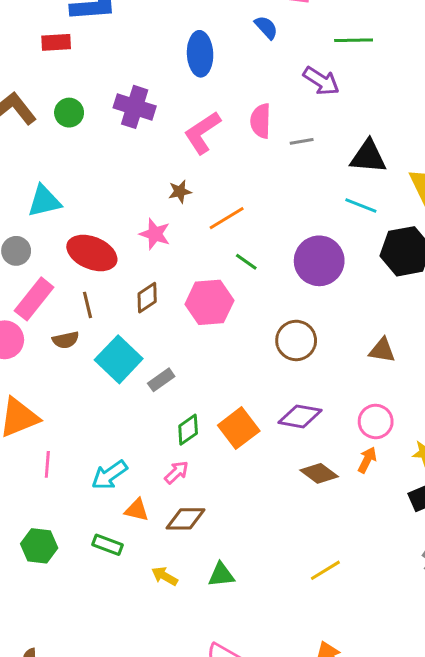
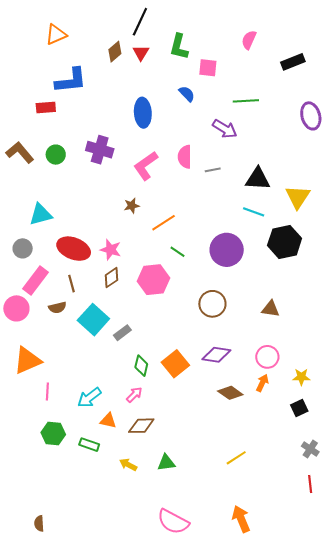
pink star: (155, 234) -> (111, 250), moved
green diamond: (188, 430) -> (141, 366), turned -40
green hexagon: (39, 546) -> (53, 434), moved

